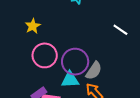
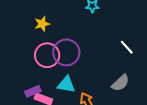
purple circle: (75, 62) -> (66, 52), moved
gray semicircle: (94, 71) -> (120, 83), moved

